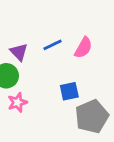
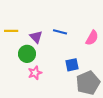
blue line: (53, 45) -> (60, 32), turned 40
pink semicircle: (83, 48) -> (92, 38), moved

